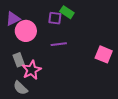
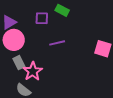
purple square: (55, 18) -> (42, 18), moved
pink circle: (26, 31) -> (14, 40), moved

